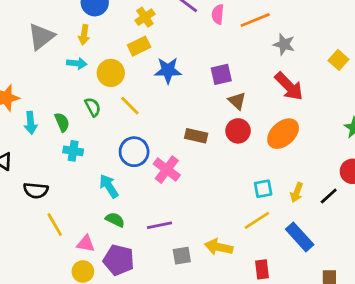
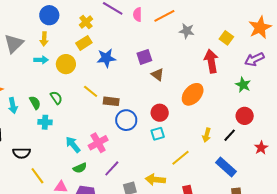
red arrow: (289, 86) -> (211, 61), moved, turned -140
yellow line: (130, 106) -> (91, 91), moved
green semicircle: (93, 107) -> (56, 98), moved
red circle: (238, 131) -> (160, 113), moved
brown rectangle: (196, 136) -> (111, 101), moved
blue circle: (134, 152) -> (126, 120), moved
pink cross: (167, 170) -> (98, 143), moved, turned 30
cyan square: (263, 189) -> (158, 134), moved
green semicircle: (115, 220) -> (80, 168), turned 136
purple line: (160, 225) -> (112, 168), turned -30
blue rectangle: (300, 237) -> (226, 167), moved

